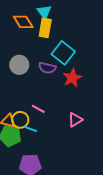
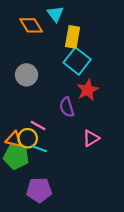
yellow rectangle: (45, 28) -> (73, 37), moved
purple semicircle: (47, 68) -> (67, 107), moved, turned 60
pink line: (38, 109) -> (38, 126), moved

